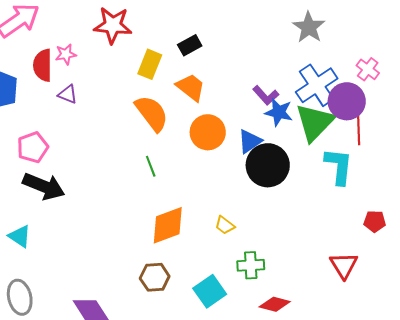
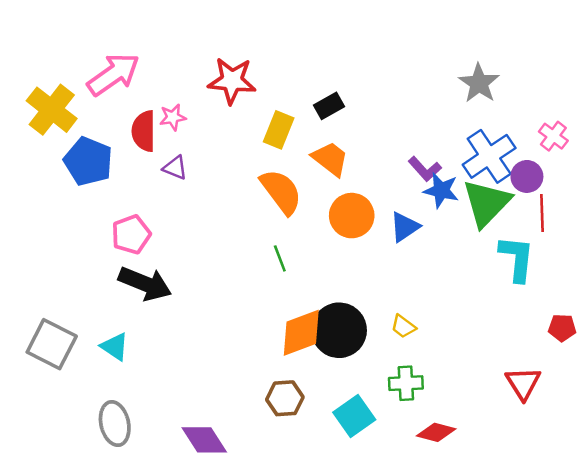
purple circle: (347, 101) -> (527, 176), size x0.7
black circle: (268, 165) -> (339, 330), moved
yellow trapezoid: (225, 225) -> (403, 326), moved

